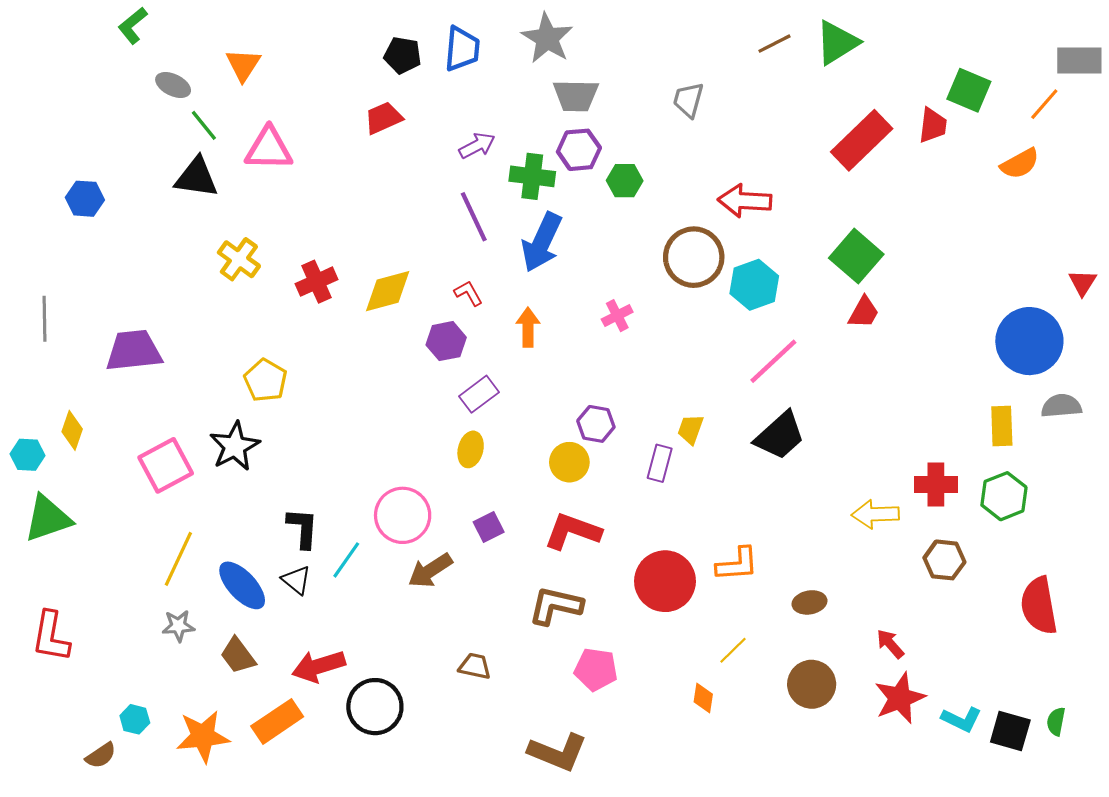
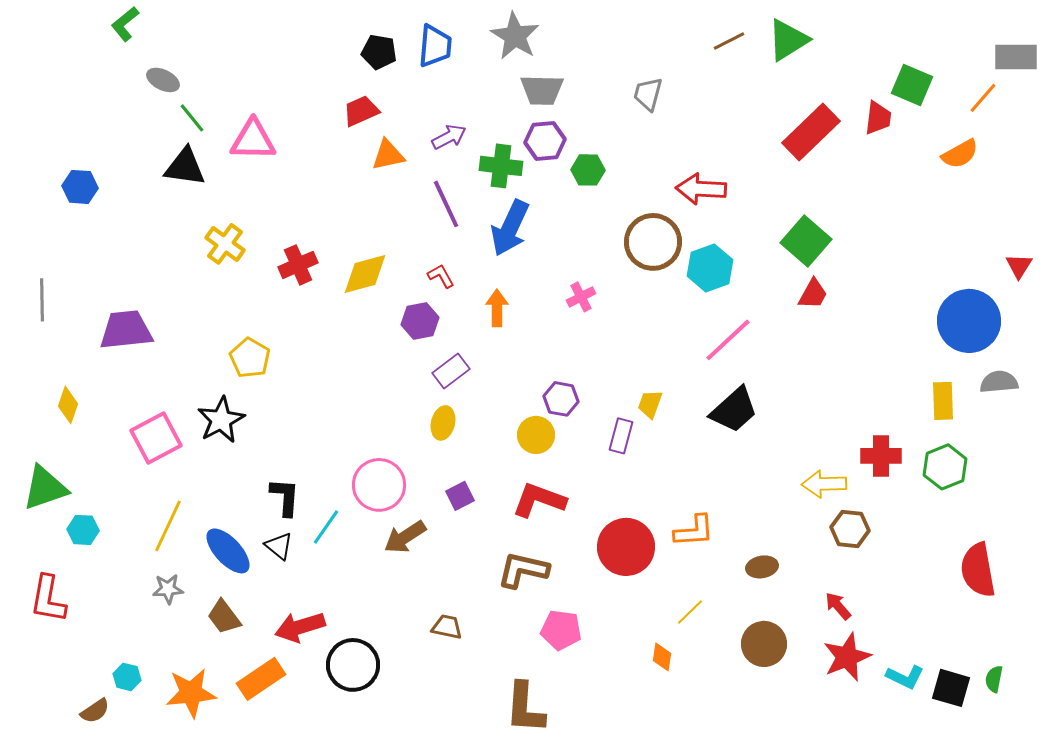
orange triangle: (243, 65) -> (388, 155), moved, turned 45
cyan hexagon: (28, 455) -> (83, 530), moved
brown hexagon: (944, 560) -> (850, 529), moved
brown L-shape: (558, 752) -> (525, 708), turned 72

